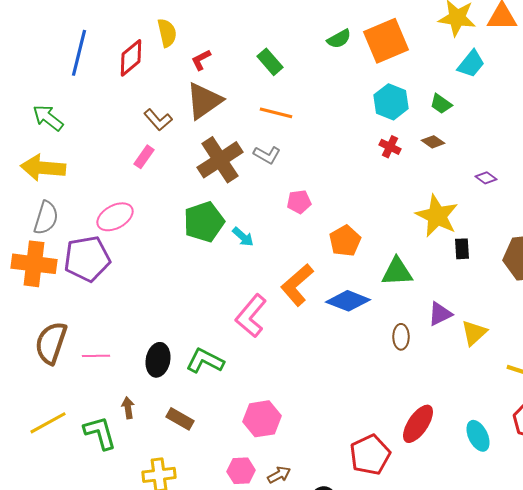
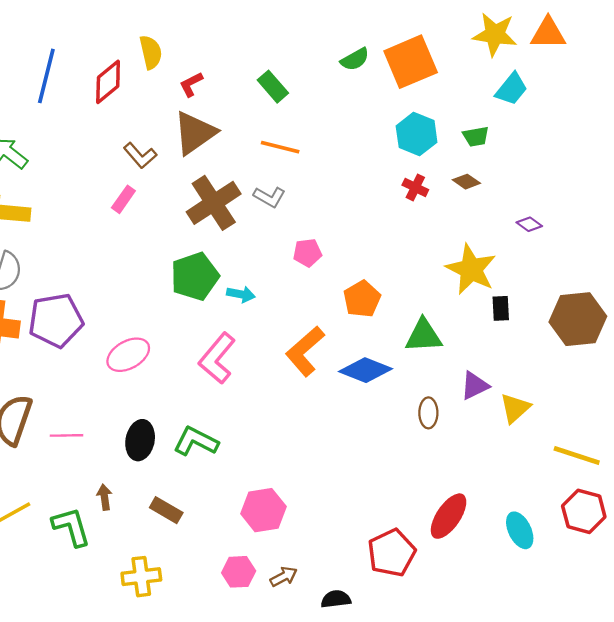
green trapezoid: (441, 104) -> (476, 136), turned -45
pink ellipse: (115, 217) -> (128, 355), moved
cyan arrow: (243, 237) -> (241, 294), turned -30
pink L-shape: (251, 316) -> (217, 358), moved

